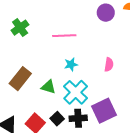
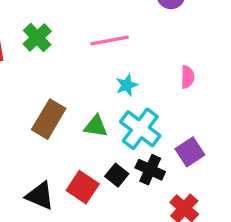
purple square: (104, 111) -> (190, 152), size x0.7
black cross: (78, 118) -> (150, 170), turned 36

